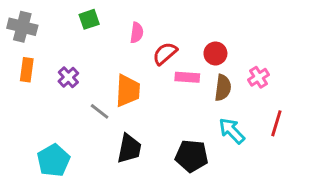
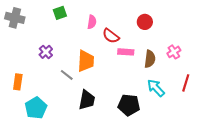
red semicircle: (165, 53) -> (111, 36), turned -102
red circle: (215, 53) -> (145, 22), moved
orange rectangle: (27, 70) -> (18, 82), moved

